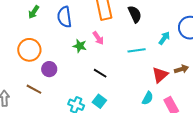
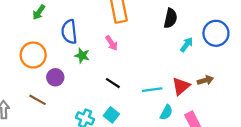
black semicircle: (135, 14) -> (170, 18), moved, turned 36
blue semicircle: (64, 17) -> (69, 32), moved
green star: (80, 46) -> (82, 56), moved
cyan line: (137, 50) -> (152, 90), moved

